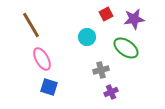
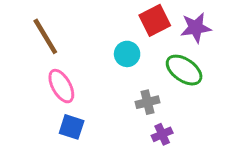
red square: (106, 14) -> (155, 20), size x1.5

